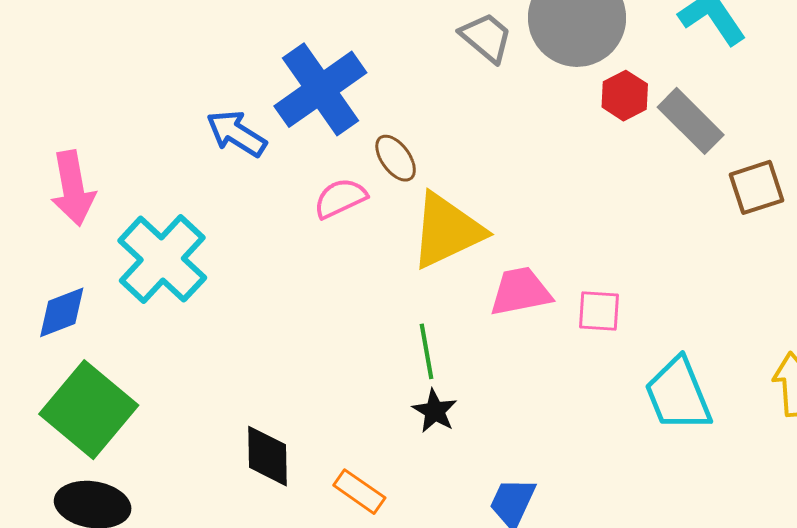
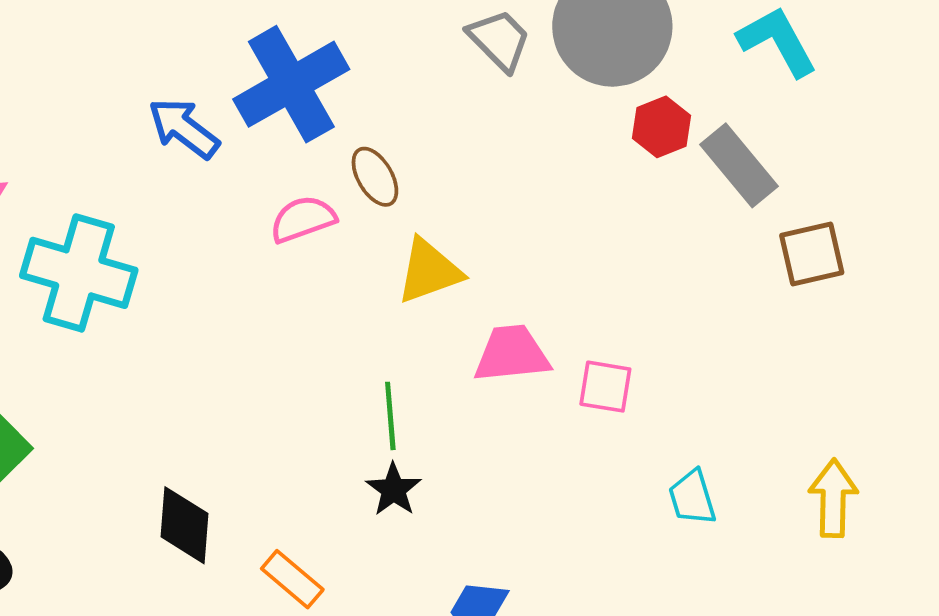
yellow triangle: (447, 231) -> (429, 271), size x0.7
cyan cross: (162, 259) -> (79, 273), turned -32
cyan trapezoid: (678, 395) -> (692, 498), size x0.6

